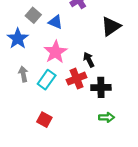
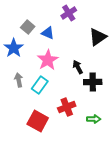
red cross: (77, 79) -> (67, 107), moved
black cross: (101, 87) -> (93, 82), moved
red square: (44, 120) -> (38, 121), size x1.5

